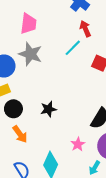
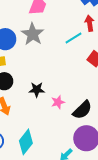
pink star: (78, 144) -> (58, 102), moved

